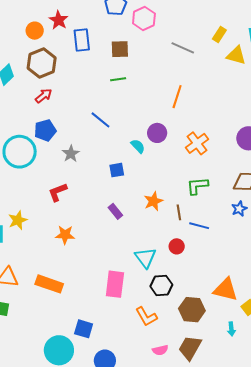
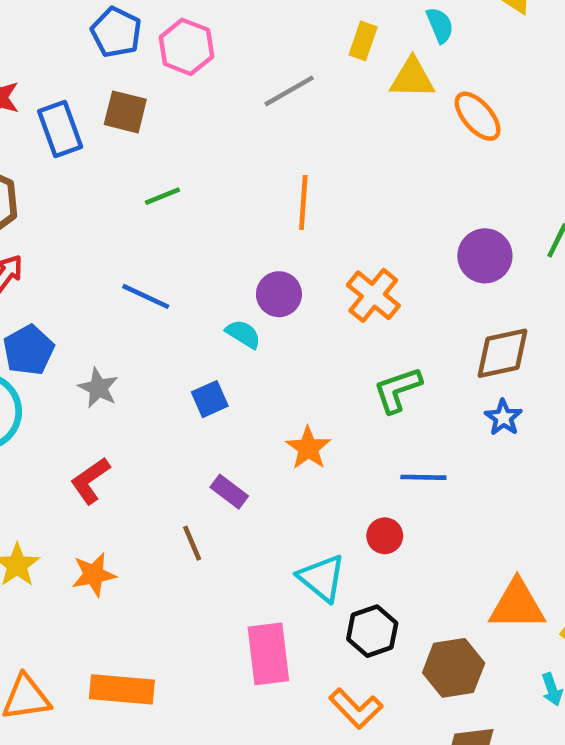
gray line: (183, 48) -> (289, 91), turned -40
brown square: (120, 49) -> (125, 112), moved, turned 30
brown line: (179, 212) -> (192, 543), moved
orange star: (65, 235) -> (94, 575), moved

